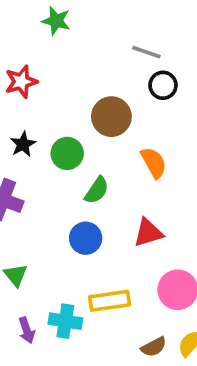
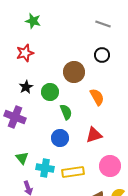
green star: (56, 21) -> (33, 21), moved
gray line: (146, 52) -> (103, 24), moved
green semicircle: (97, 190) -> (66, 112), turned -56
cyan cross: (65, 321) -> (45, 168), moved

